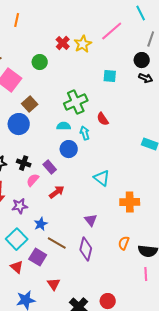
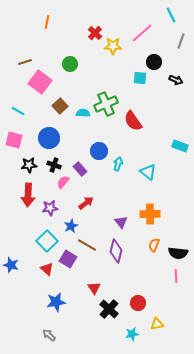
red cross: (63, 43) -> (95, 33), moved
yellow star: (83, 44) -> (113, 46), turned 30
black circle: (142, 60) -> (154, 62), moved
red semicircle: (103, 119) -> (133, 121), size x1.5
blue circle: (19, 124) -> (49, 138), moved
cyan semicircle: (64, 126) -> (83, 113), moved
cyan arrow: (85, 133) -> (118, 164), moved, turned 32
cyan triangle: (102, 178) -> (148, 172), moved
red arrow: (57, 192) -> (86, 203), moved
orange cross: (130, 202) -> (150, 214), moved
red triangle: (54, 284) -> (94, 288), moved

